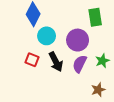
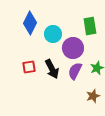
cyan circle: (47, 36) -> (53, 34), moved
red square: (32, 60) -> (29, 67), turned -32

